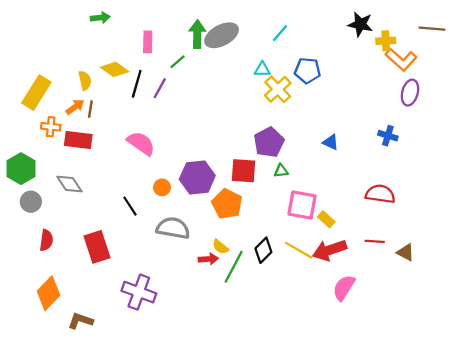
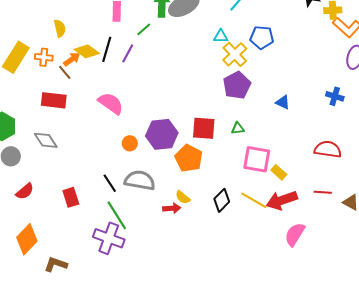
yellow diamond: (115, 69) -> (87, 51), moved
yellow semicircle: (85, 80) -> (60, 28), moved
orange arrow: (75, 107) -> (72, 59), moved
brown line: (90, 109) -> (65, 72), turned -49
orange cross: (51, 127) -> (44, 57), moved
purple pentagon: (269, 142) -> (237, 85), moved
black line: (130, 206) -> (110, 183), moved
red semicircle: (46, 240) -> (25, 191), turned 42
red rectangle: (97, 247) -> (71, 197), size x0.7
green line: (234, 267) -> (117, 215), moved, turned -60

